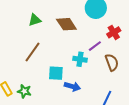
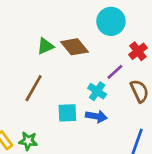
green triangle: (35, 20) -> (45, 46), moved
cyan cross: (80, 59) -> (97, 91), turned 32
blue arrow: (72, 86) -> (96, 116), moved

